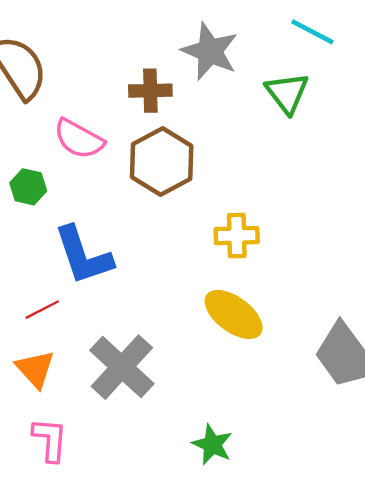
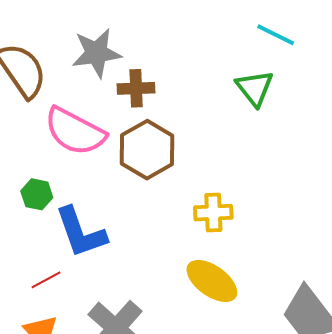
gray star: (210, 51) -> (97, 53), moved, turned -30
pink semicircle: (79, 139) -> (75, 131), size x1.4
green hexagon: (28, 187) -> (37, 194), moved

